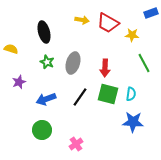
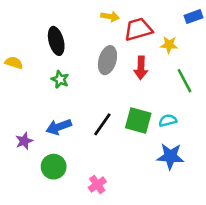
yellow arrow: (82, 20) -> (110, 17), moved
red trapezoid: (108, 23) -> (138, 29), turned 135
gray ellipse: (73, 63) -> (107, 60), moved
red arrow: (105, 68) -> (141, 68), moved
purple star: (19, 82) -> (24, 141), moved
cyan semicircle: (131, 94) -> (168, 120), turned -112

